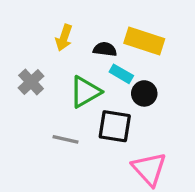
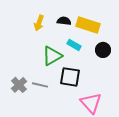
black semicircle: (105, 49) -> (64, 21), moved
gray cross: (31, 82) -> (19, 85), moved
black circle: (144, 93) -> (103, 50), moved

